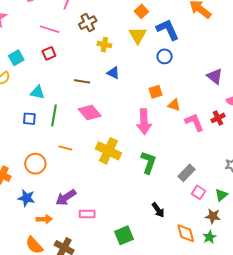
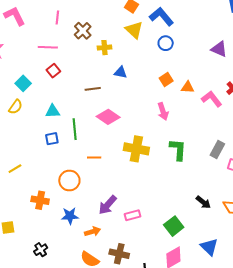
pink arrow: (144, 122) -> (163, 111), size x0.7
black arrow: (158, 210) -> (203, 202), moved

